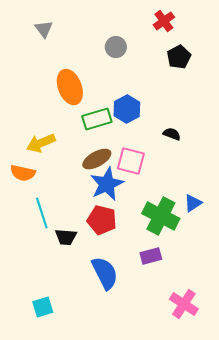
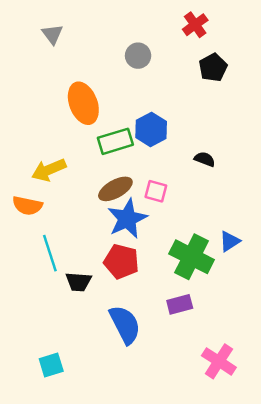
pink square: (131, 161) -> (156, 191), size x0.7

